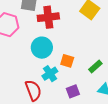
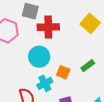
green rectangle: (95, 67) -> (88, 66), moved

